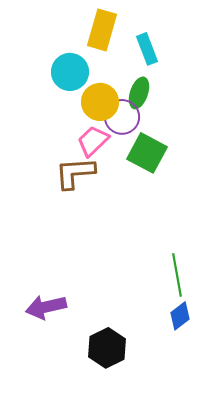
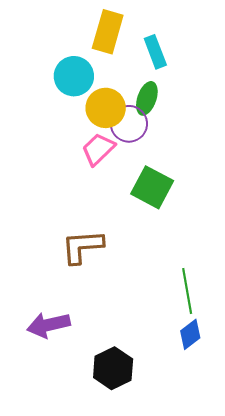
green square: (147, 153) -> (152, 187), moved
brown L-shape: (75, 173) -> (82, 247), moved

